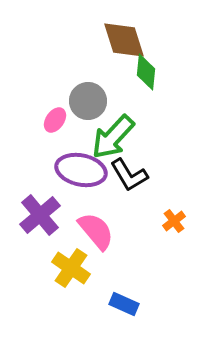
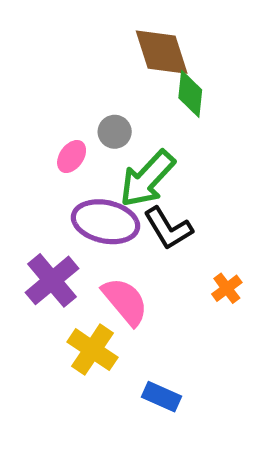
gray circle: (88, 101) -> (115, 132), size x0.7

